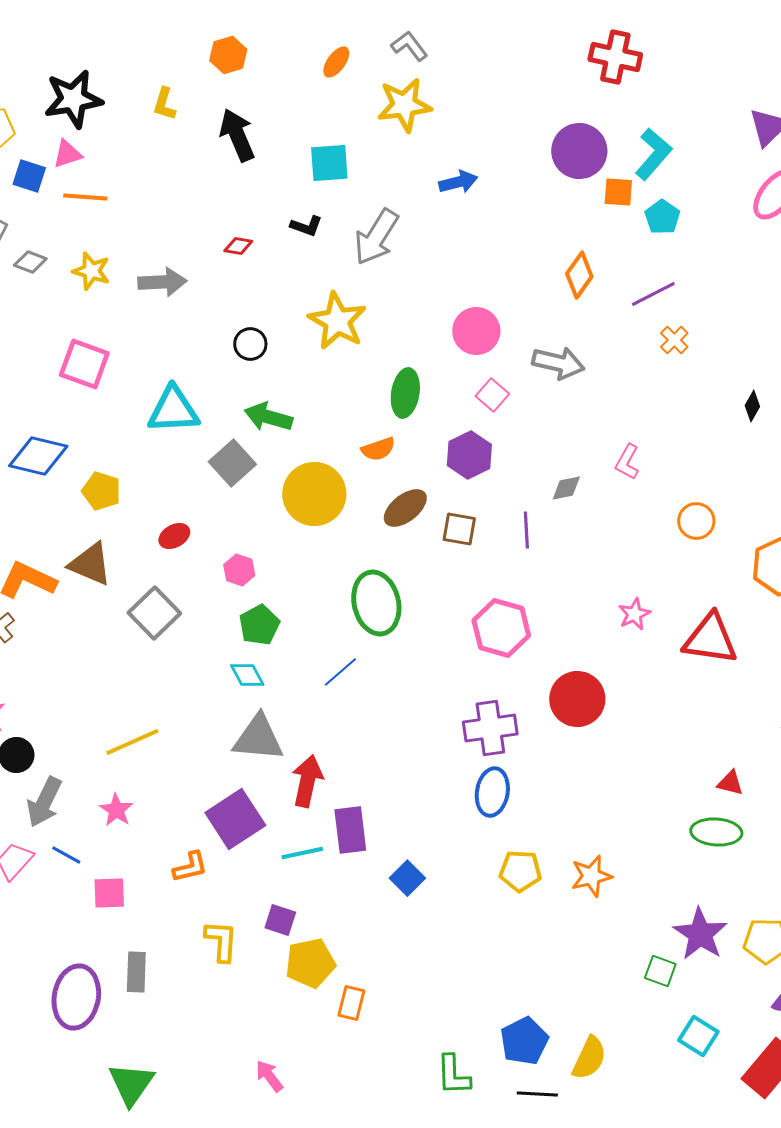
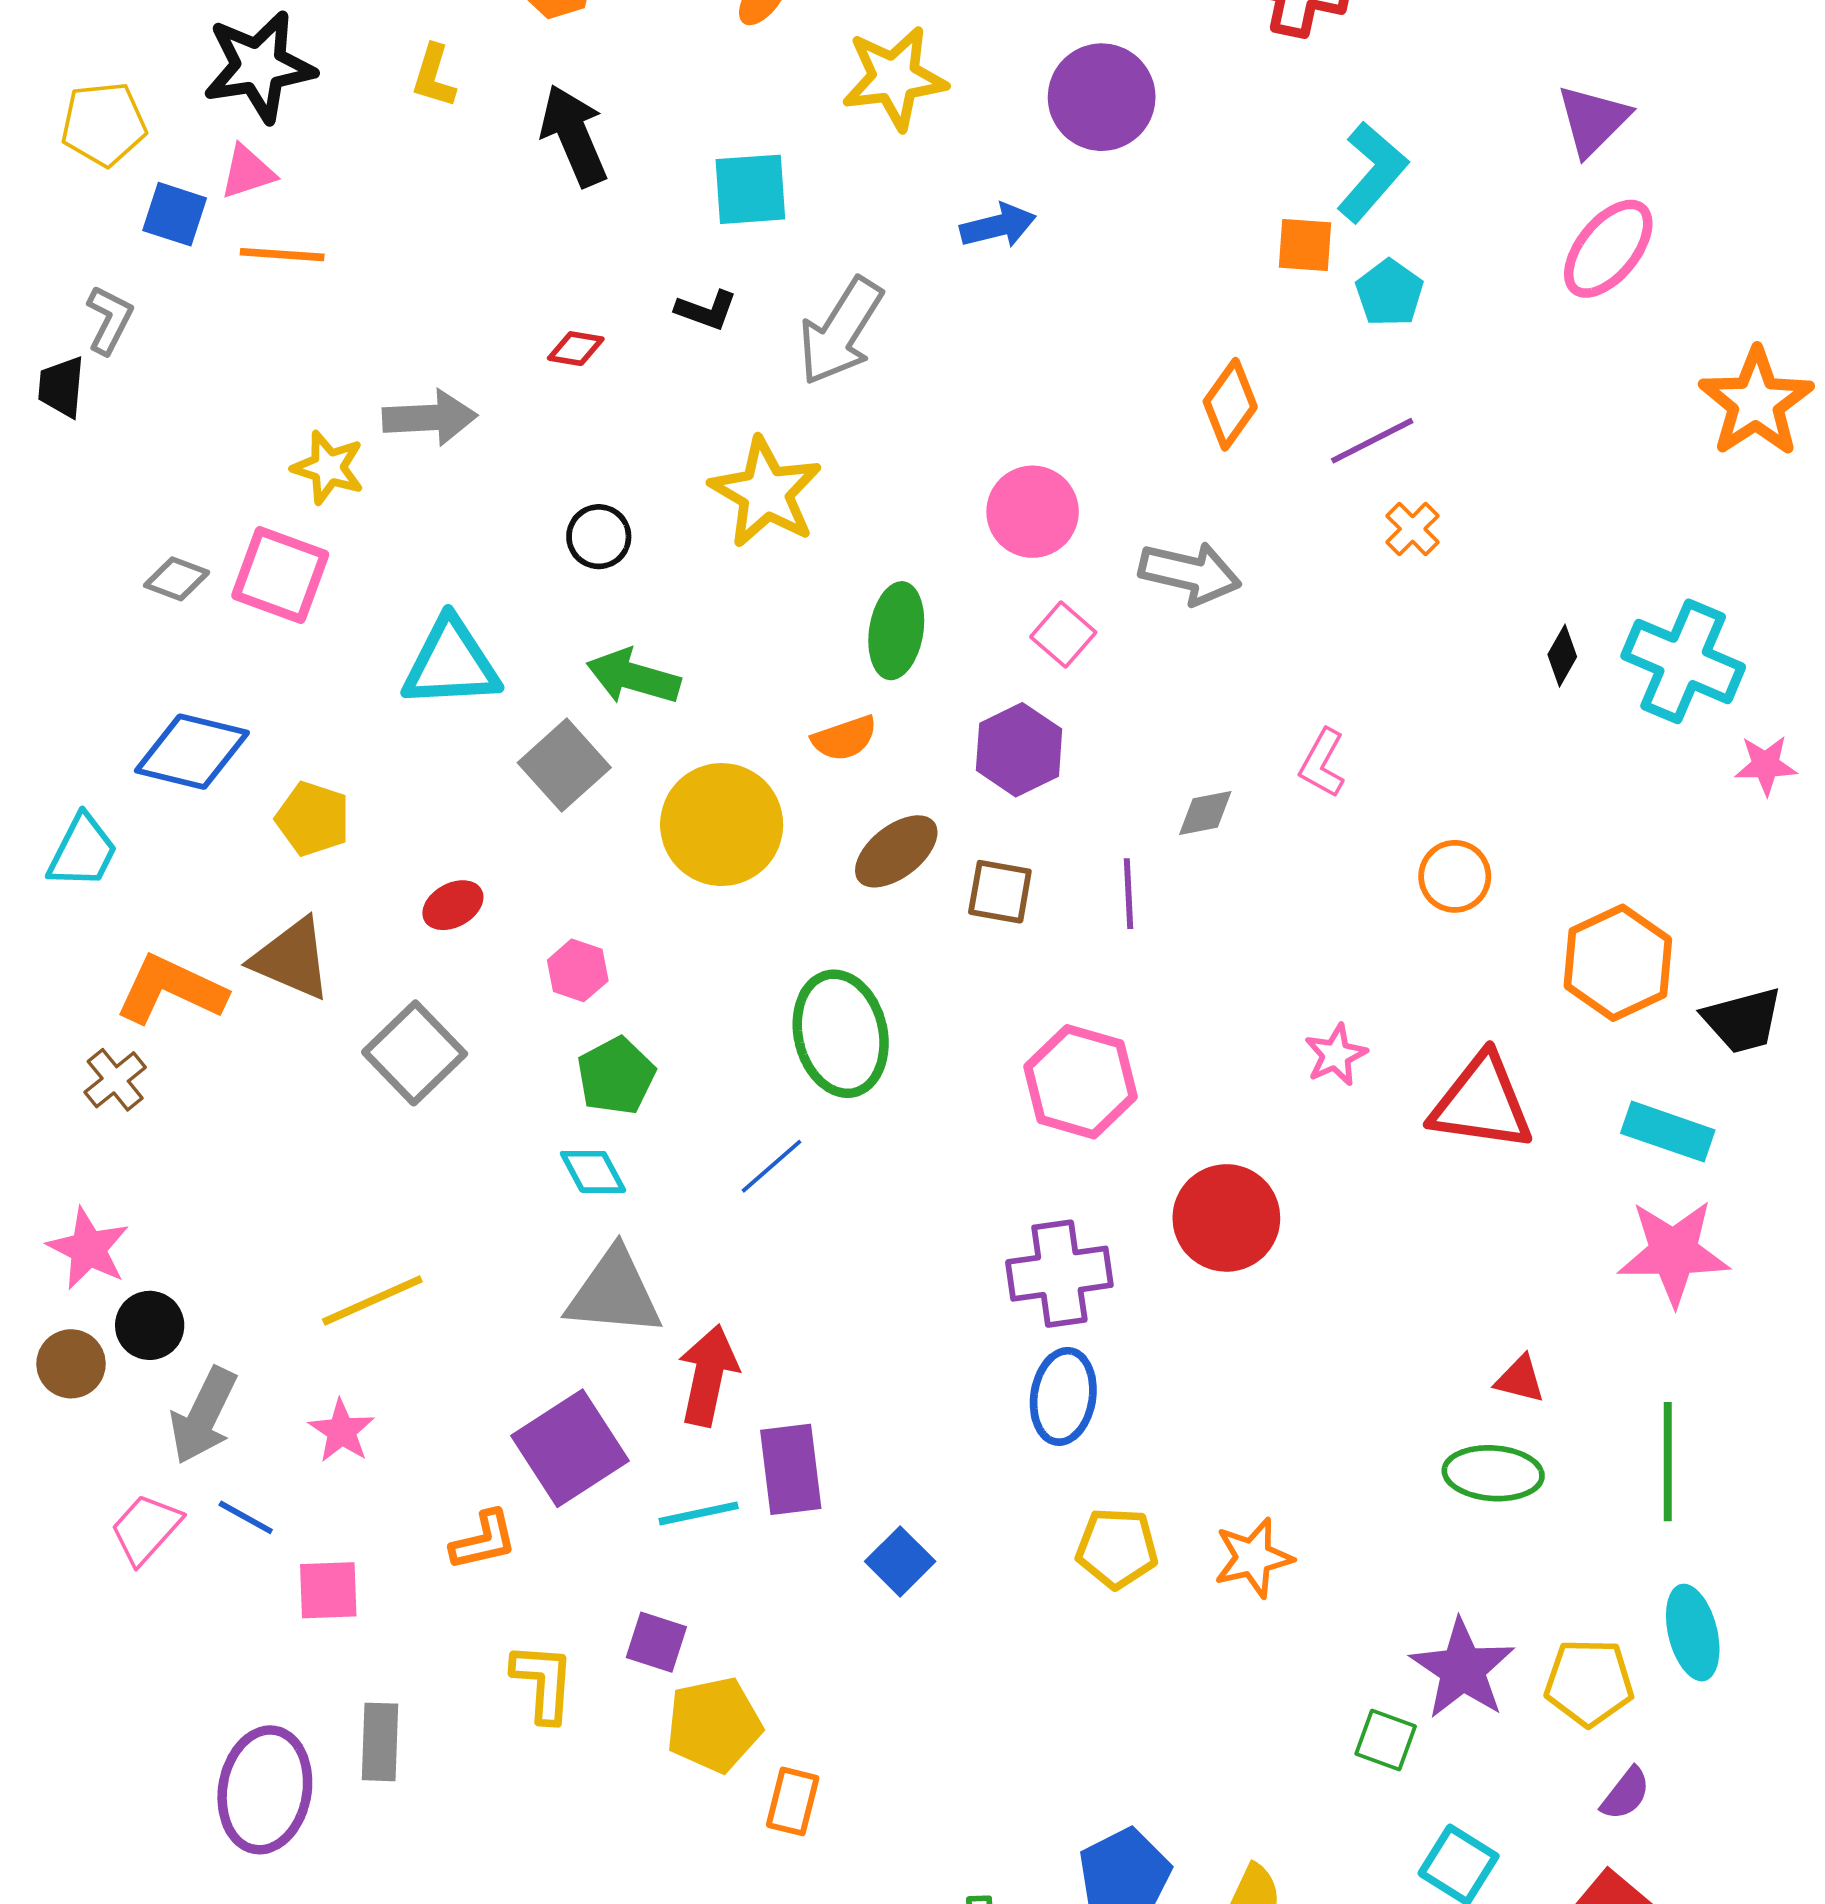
purple circle: (579, 151) -> (1102, 97), moved
gray diamond: (30, 262) -> (177, 579), moved
yellow star: (91, 271) -> (328, 468), moved

